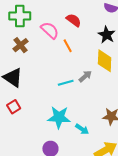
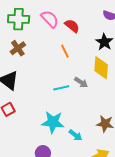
pink semicircle: (50, 30) -> (50, 19), moved
gray arrow: (85, 76) -> (81, 82), turned 72

